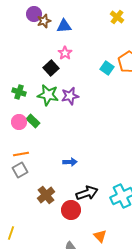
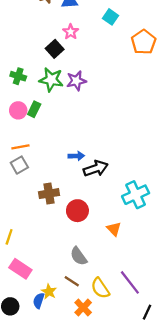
cyan square: (107, 68) -> (110, 17), moved
green rectangle: (33, 121) -> (34, 109), turned 72
black arrow: (87, 193) -> (96, 168), moved
brown cross: (46, 195) -> (49, 194), turned 30
orange triangle: (100, 236) -> (114, 229), moved

